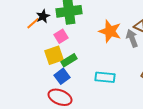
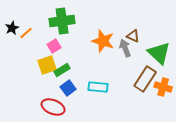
black star: (43, 16) -> (12, 28), moved
blue square: (62, 76) -> (68, 88), moved

